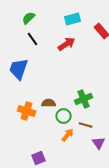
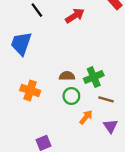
brown semicircle: (49, 103) -> (67, 76), moved
brown line: (86, 125) -> (106, 99), moved
orange arrow: (68, 135) -> (86, 117), moved

